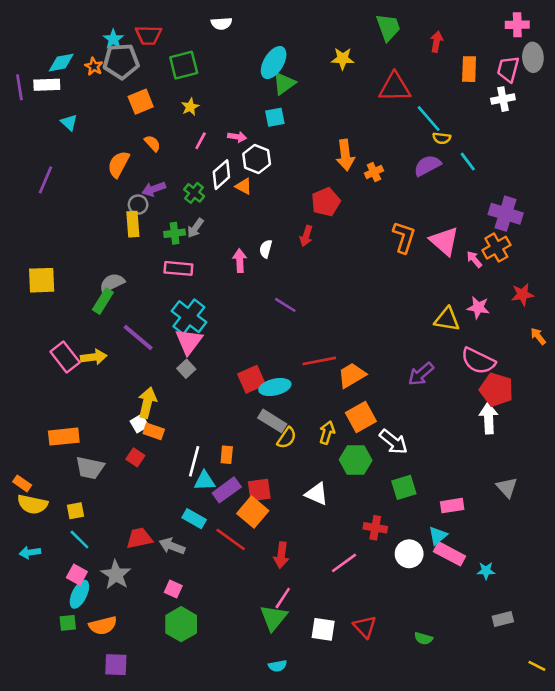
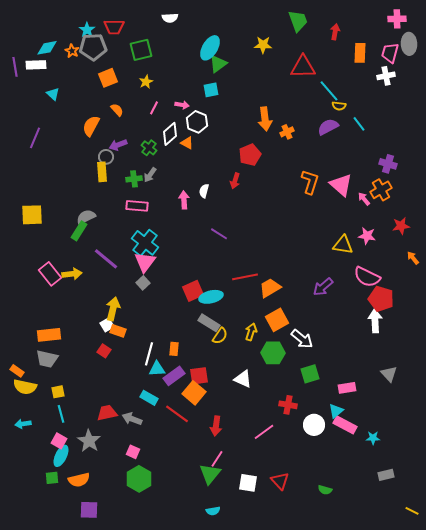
purple cross: (506, 214) -> (388, 164), size x0.7
gray trapezoid: (90, 468) -> (47, 359), moved
cyan line: (79, 539) -> (61, 414), turned 30

